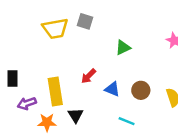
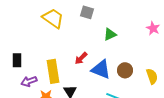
gray square: (85, 21) -> (87, 12), moved
yellow trapezoid: (55, 29) -> (53, 18), turned -135
blue triangle: (112, 89) -> (101, 69), size x1.5

